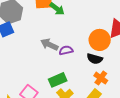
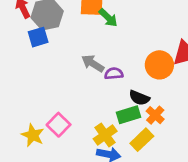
black semicircle: (95, 59) -> (139, 98), moved
green rectangle: (58, 80) -> (128, 115), moved

